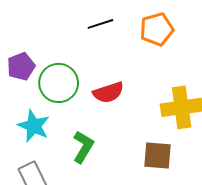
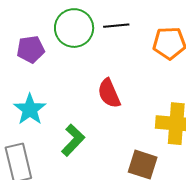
green circle: (59, 83) -> (74, 28), moved
red semicircle: (108, 92) -> (109, 93), turned 72

